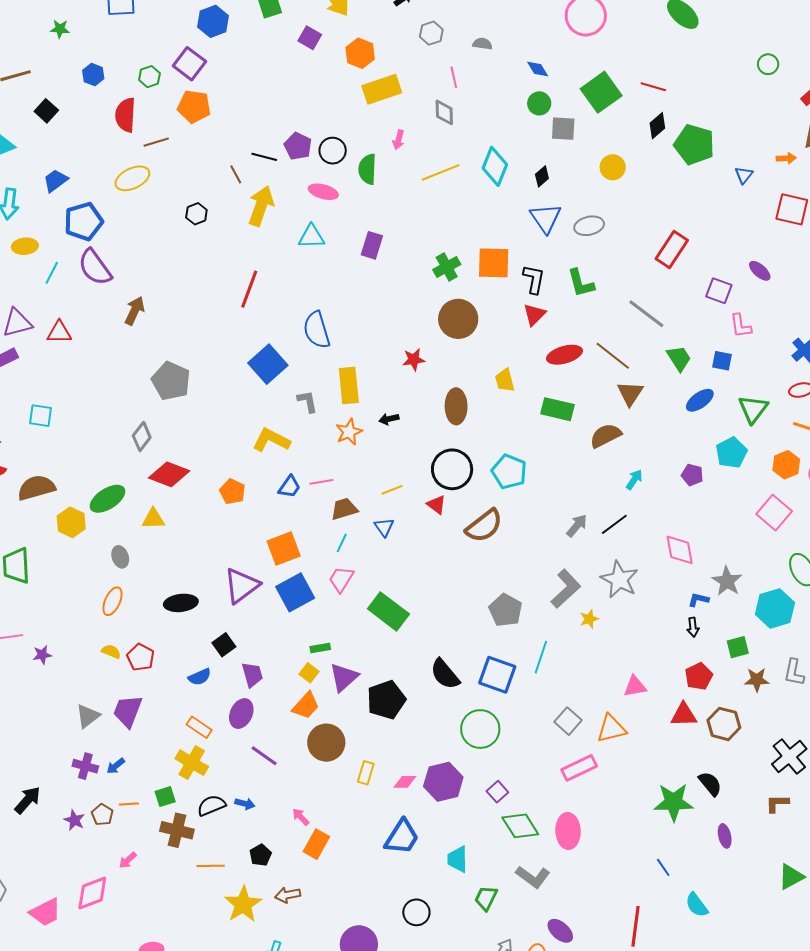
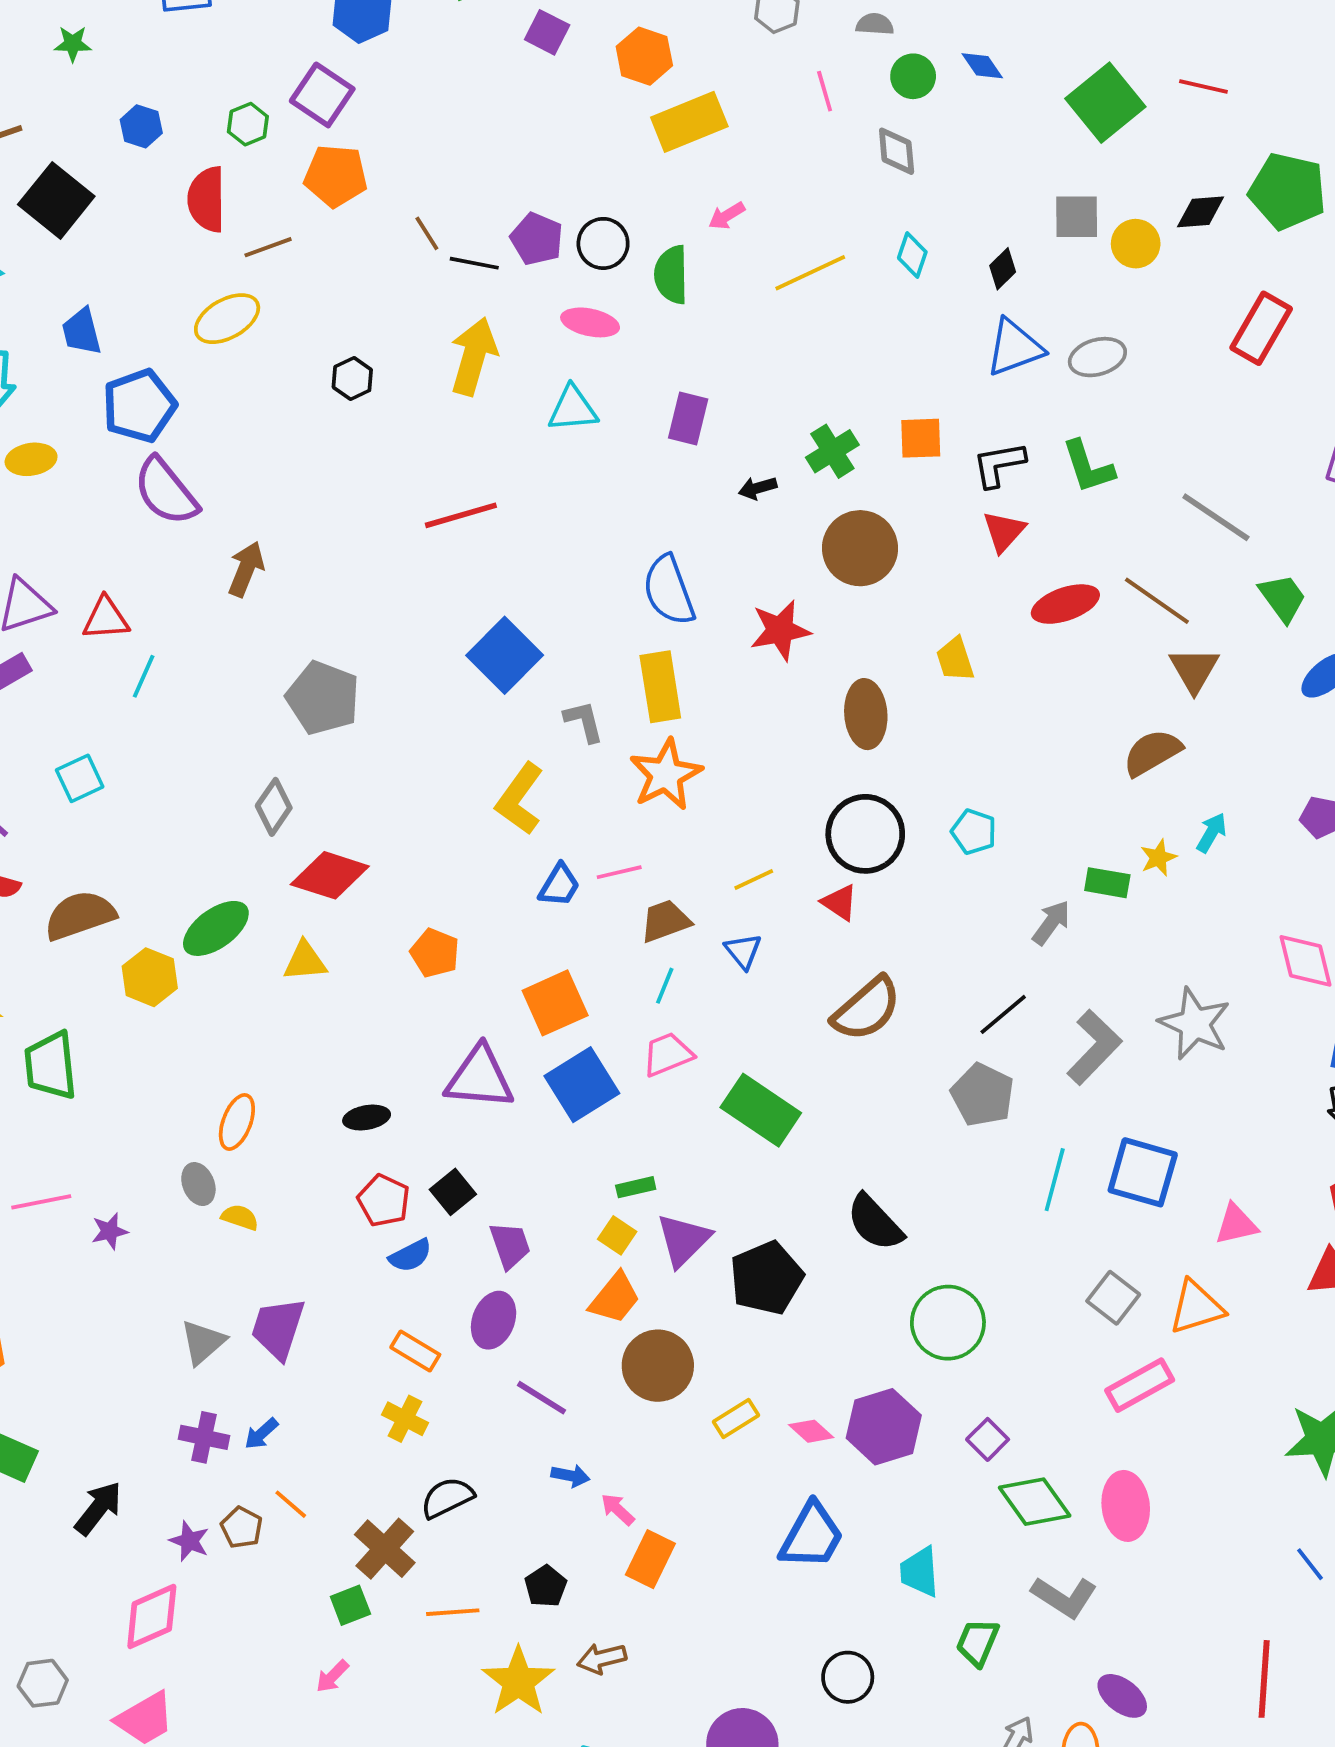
green circle: (539, 103) -> (913, 76), moved
black square: (46, 111) -> (56, 200), size x1.6
gray diamond: (444, 112) -> (897, 151), moved
black diamond: (657, 126) -> (1201, 212), moved, turned 40
gray square: (563, 129) -> (1077, 217), moved
pink arrow: (398, 140) -> (727, 216), turned 48
cyan diamond: (495, 166) -> (912, 255), size x0.6
brown line: (236, 174) -> (427, 233), moved
blue trapezoid: (55, 181) -> (82, 332), turned -64
blue triangle: (546, 218) -> (1014, 348), turned 48
red rectangle: (672, 249) -> (1261, 328), moved
orange square: (494, 263) -> (921, 438), size x0.7
cyan line: (52, 273) -> (144, 676), moved
black L-shape: (534, 279) -> (999, 464), turned -108
red line: (249, 289) -> (461, 515), turned 57
blue semicircle: (317, 330) -> (669, 590), moved
red star: (414, 360) -> (780, 630), size x1.4
green rectangle: (558, 409) -> (1107, 883), moved, size x0.7
cyan square: (41, 416) -> (80, 778), turned -30
black arrow: (389, 419) -> (758, 488), moved
orange star: (349, 432) -> (666, 775), size x1.4
yellow L-shape: (271, 440) -> (520, 799), turned -78
cyan pentagon: (509, 472) -> (974, 832), size x0.7
orange pentagon: (232, 492) -> (435, 953), moved
black line: (614, 524) -> (1003, 1014), moved
brown semicircle: (484, 526) -> (867, 1009), moved
gray arrow: (577, 526) -> (1051, 923), moved
gray ellipse: (120, 557) -> (198, 1184), moved
pink trapezoid: (341, 579) -> (668, 1054), turned 40
purple triangle: (242, 586) -> (480, 1078), turned 45
black ellipse: (181, 603) -> (367, 1118), size x0.7
yellow star: (589, 619) -> (1158, 858), moved
red pentagon: (141, 657) -> (384, 1200), moved
blue square: (497, 675) -> (1143, 1172), moved
yellow cross: (192, 763) -> (405, 1419), size x0.7
yellow rectangle: (366, 773) -> (736, 1418), turned 45
pink diamond: (405, 782) -> (811, 1431), turned 45
green square: (165, 797) -> (350, 1605), moved
orange line: (129, 804) -> (291, 1504), turned 48
blue arrow: (245, 804) -> (570, 1476), moved
brown cross: (177, 830) -> (385, 1549), turned 32
pink arrow: (128, 860) -> (332, 1676), moved
pink diamond: (92, 893) -> (152, 1616), moved

